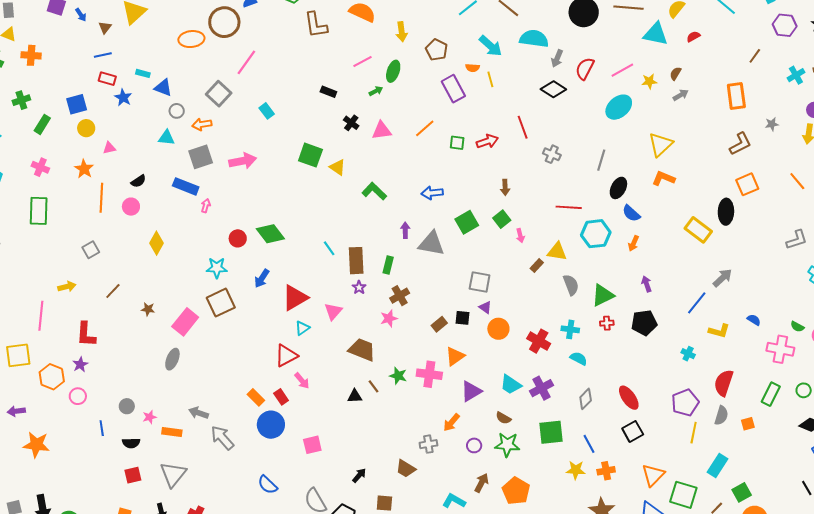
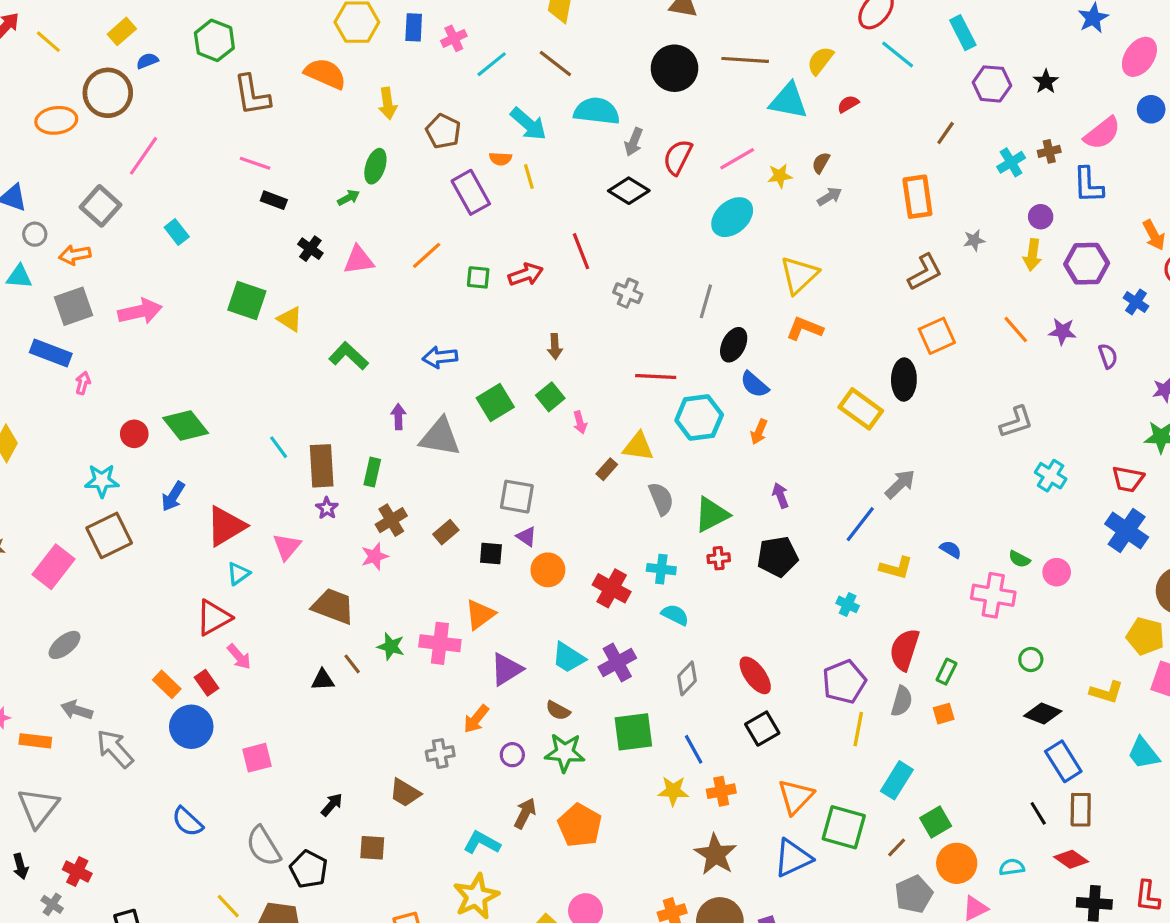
pink line: (362, 62) -> (255, 163), moved, turned 48
brown rectangle: (439, 324) -> (446, 532), moved
gray ellipse: (172, 359) -> (65, 645), moved, turned 30
green rectangle: (771, 394) -> (946, 672), moved, size x0.7

